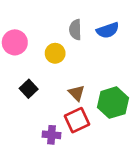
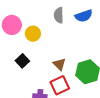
yellow circle: (55, 53) -> (33, 34), moved

